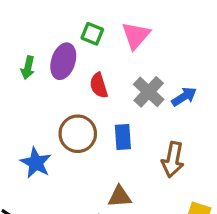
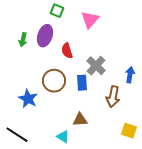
green square: (92, 34) -> (57, 11), moved
gray cross: (149, 92) -> (96, 66), moved
blue arrow: (184, 97) -> (130, 75), moved, turned -49

